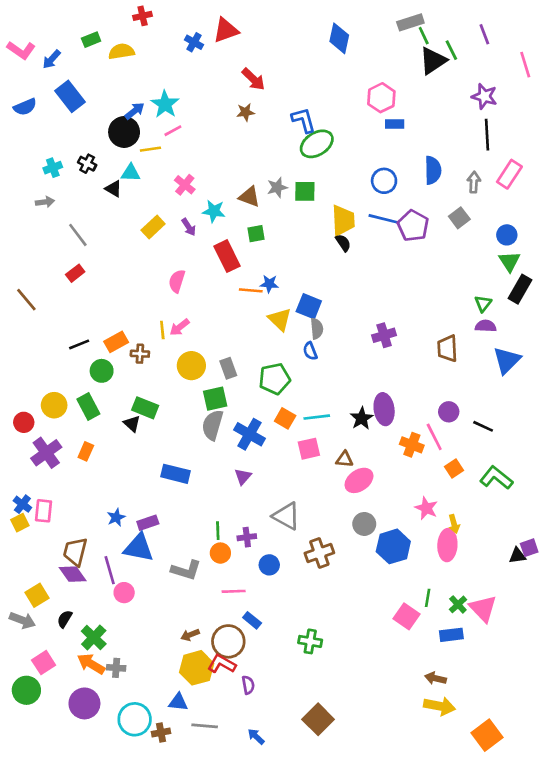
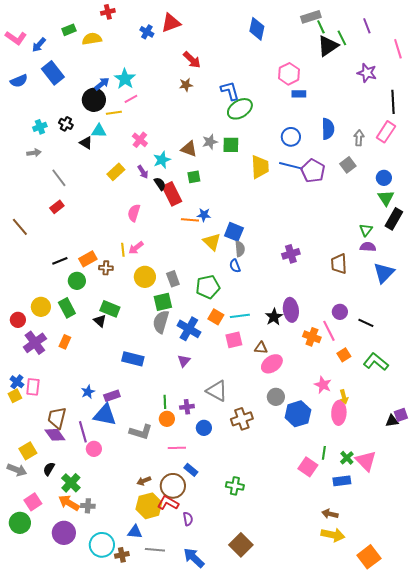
black line: (487, 135) -> (393, 102), moved
cyan star: (214, 211) -> (162, 160), turned -30
black semicircle: (343, 243) -> (160, 184), moved
blue arrow: (256, 736) -> (194, 558), size x1.6

